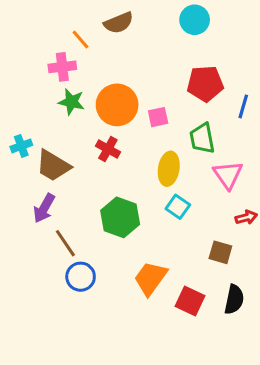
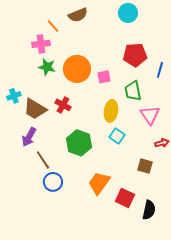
red cross: (108, 149) -> (63, 105), moved
black semicircle: (234, 299) -> (149, 210), moved

